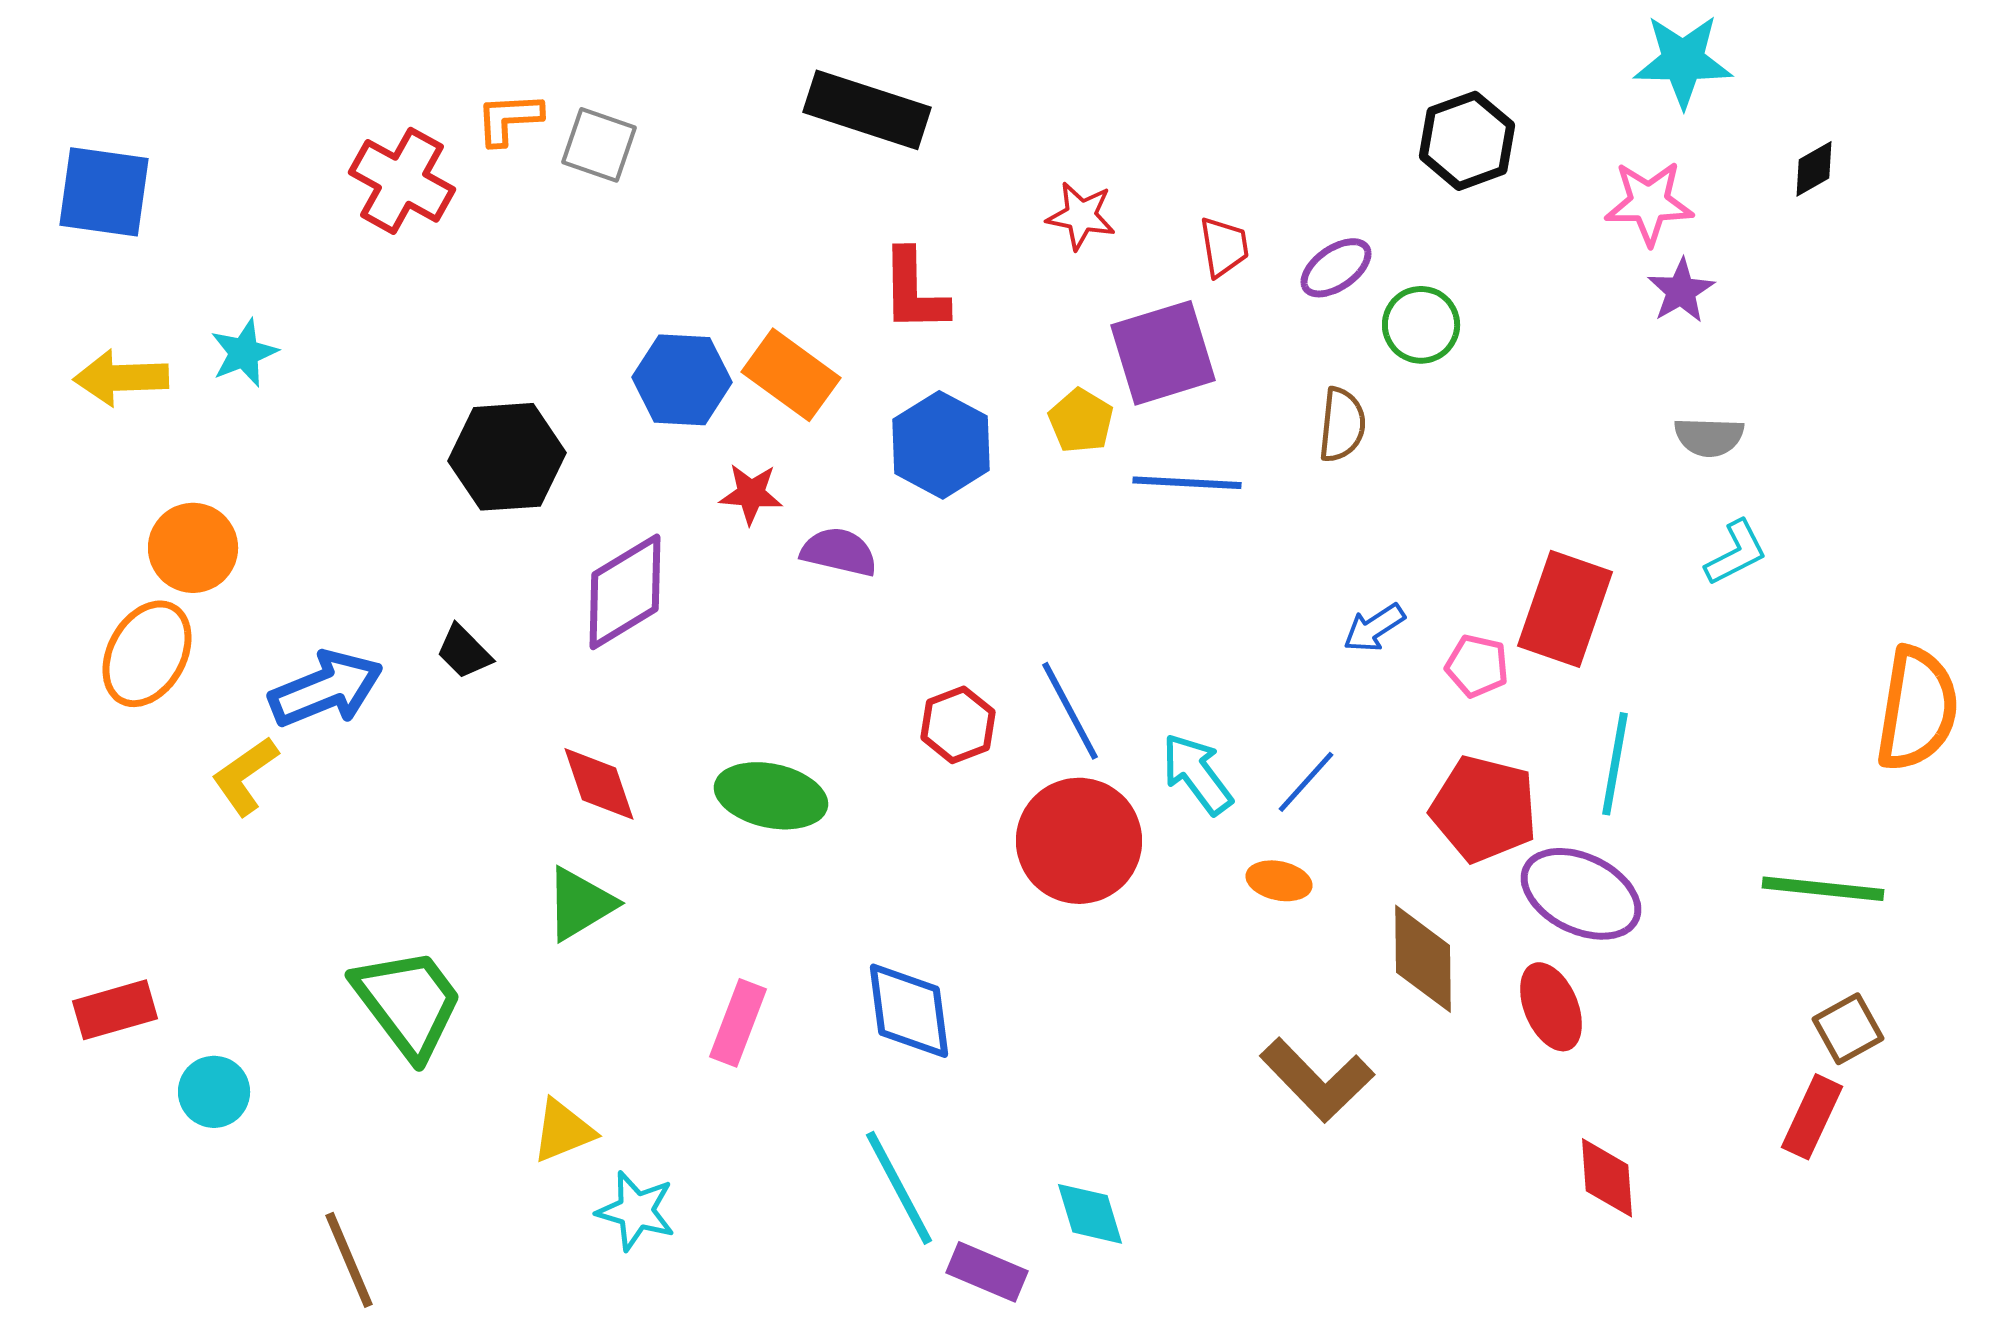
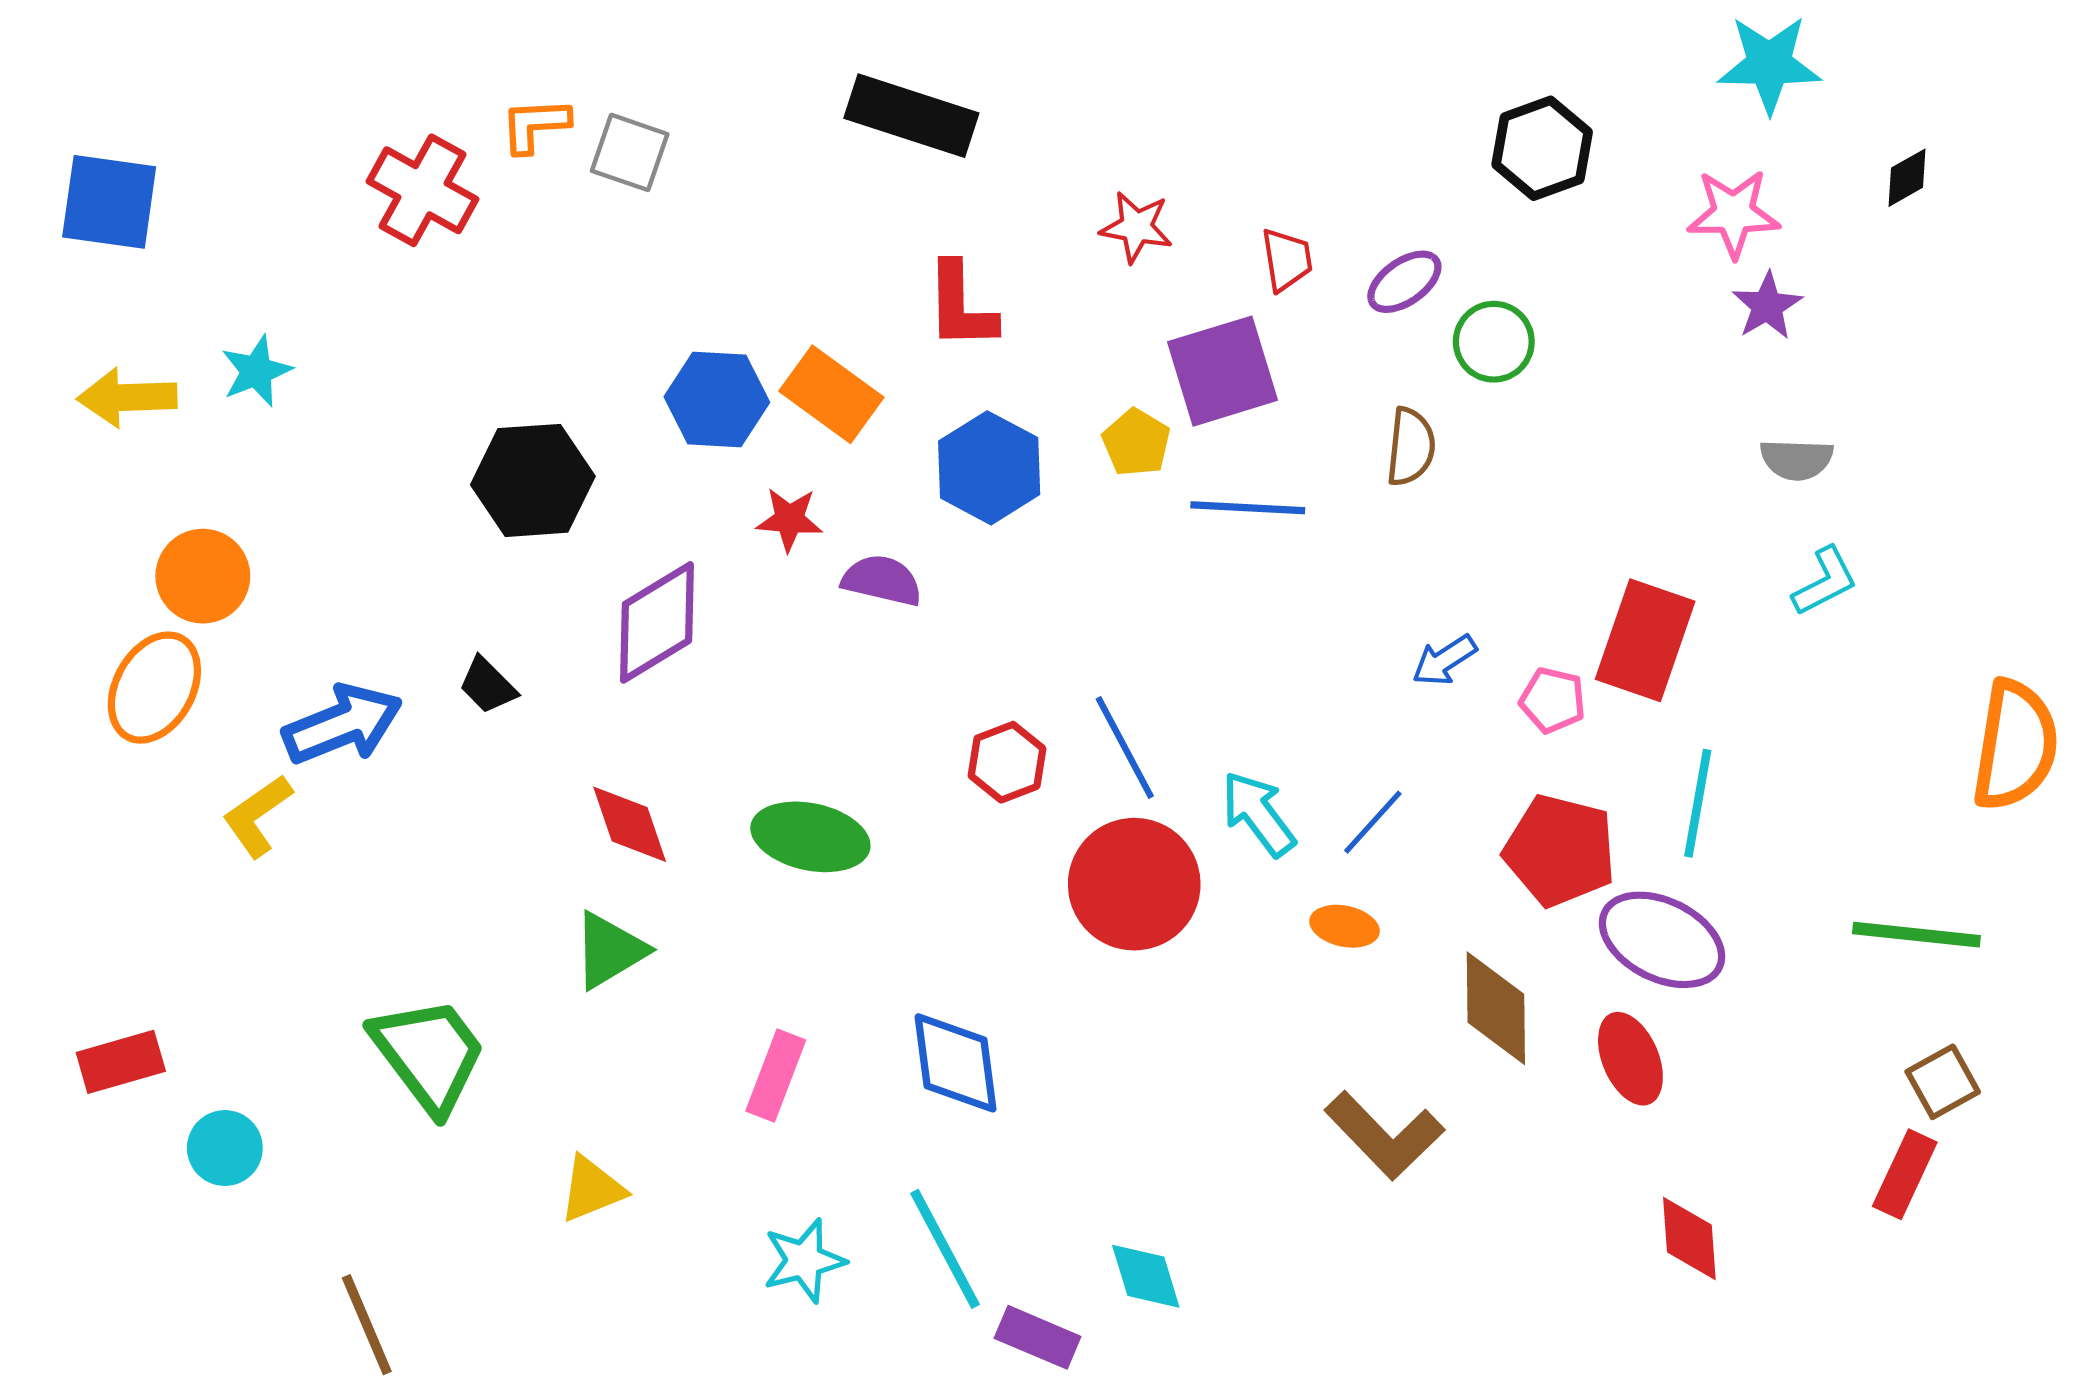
cyan star: (636, 1211) -> (804, 1261), moved, turned -30

